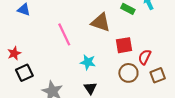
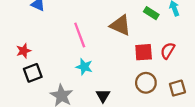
red semicircle: (145, 57) -> (168, 51), moved
cyan star: (88, 62) -> (84, 67), moved

